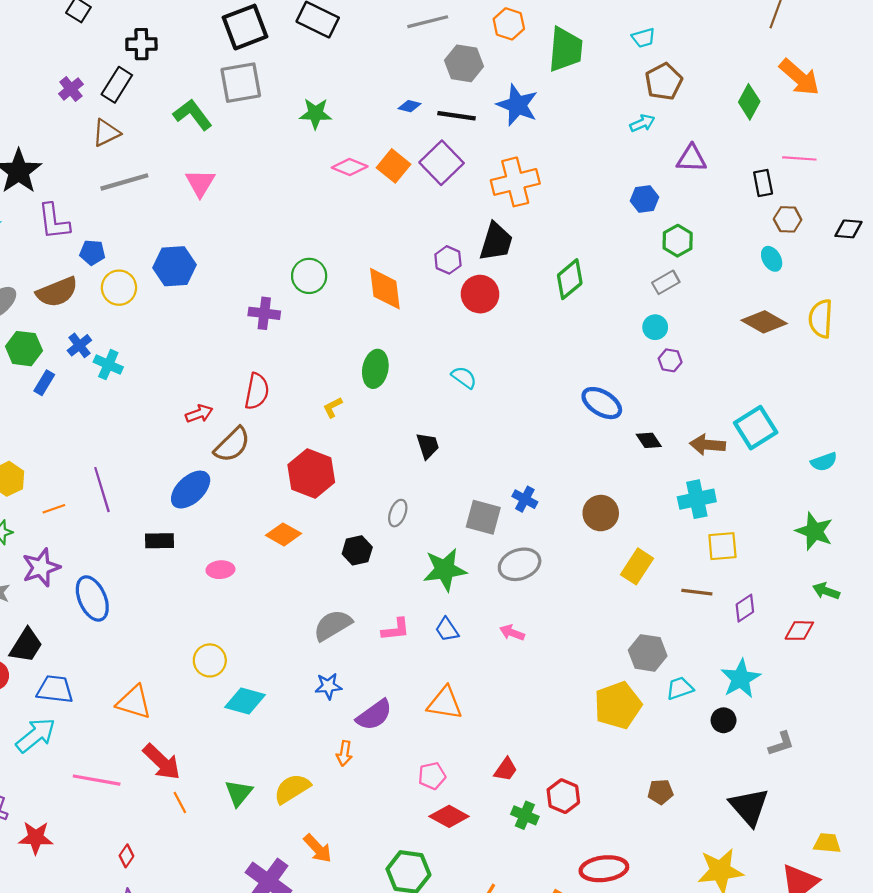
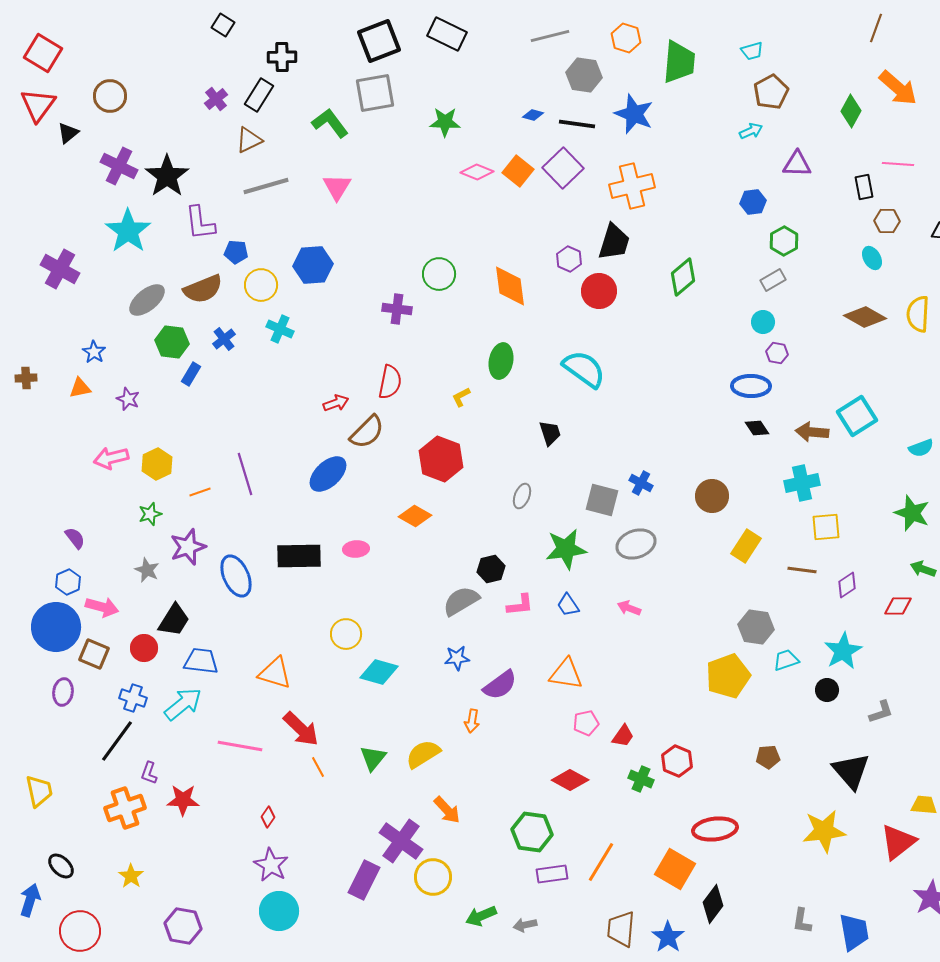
cyan cross: (108, 365) -> (280, 329), moved
cyan semicircle: (464, 377) -> (584, 369), size x1.8
blue ellipse: (602, 403) -> (751, 386), moved, turned -30
black rectangle: (160, 541) -> (299, 556), moved, size x1.6
black hexagon: (357, 550) -> (491, 569), moved
pink pentagon: (432, 776) -> (586, 723), moved

